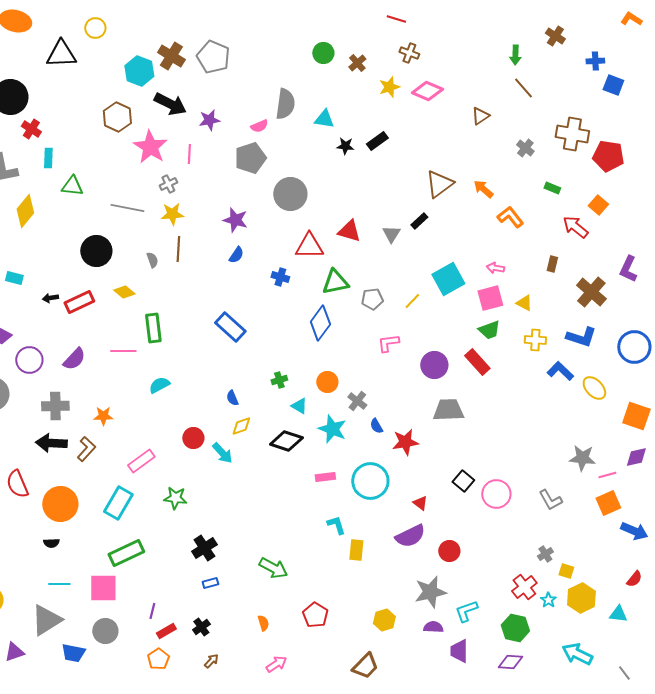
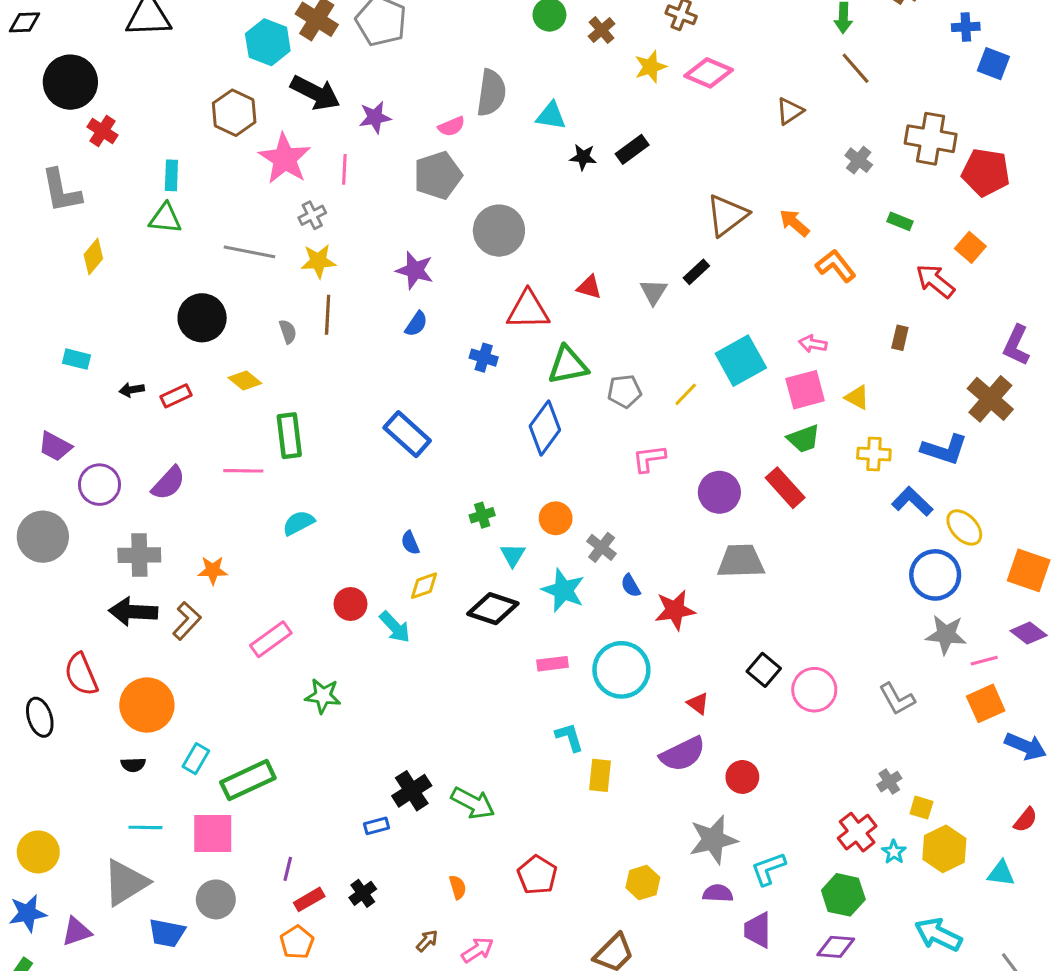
cyan rectangle: (48, 158) -> (171, 175), moved
yellow diamond: (25, 211) -> (93, 257), size x0.7
red triangle: (349, 231) -> (589, 287), size x0.7
brown cross: (591, 292) -> (990, 399), moved
red rectangle: (79, 302) -> (176, 396), size x0.7
blue circle: (634, 347) -> (935, 575), moved
cyan triangle: (299, 406) -> (513, 555), turned 30
purple diamond: (636, 457) -> (1029, 633), turned 50
cyan rectangle: (118, 503) -> (196, 759), moved, size x0.6
black cross: (204, 548) -> (412, 791), moved
brown arrow: (211, 661) -> (427, 941), moved

